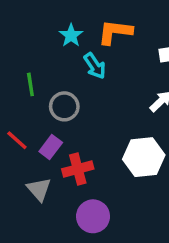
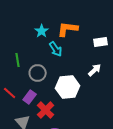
white hexagon: (144, 157) -> (68, 87), moved
red cross: (78, 169) -> (46, 110), turned -30

